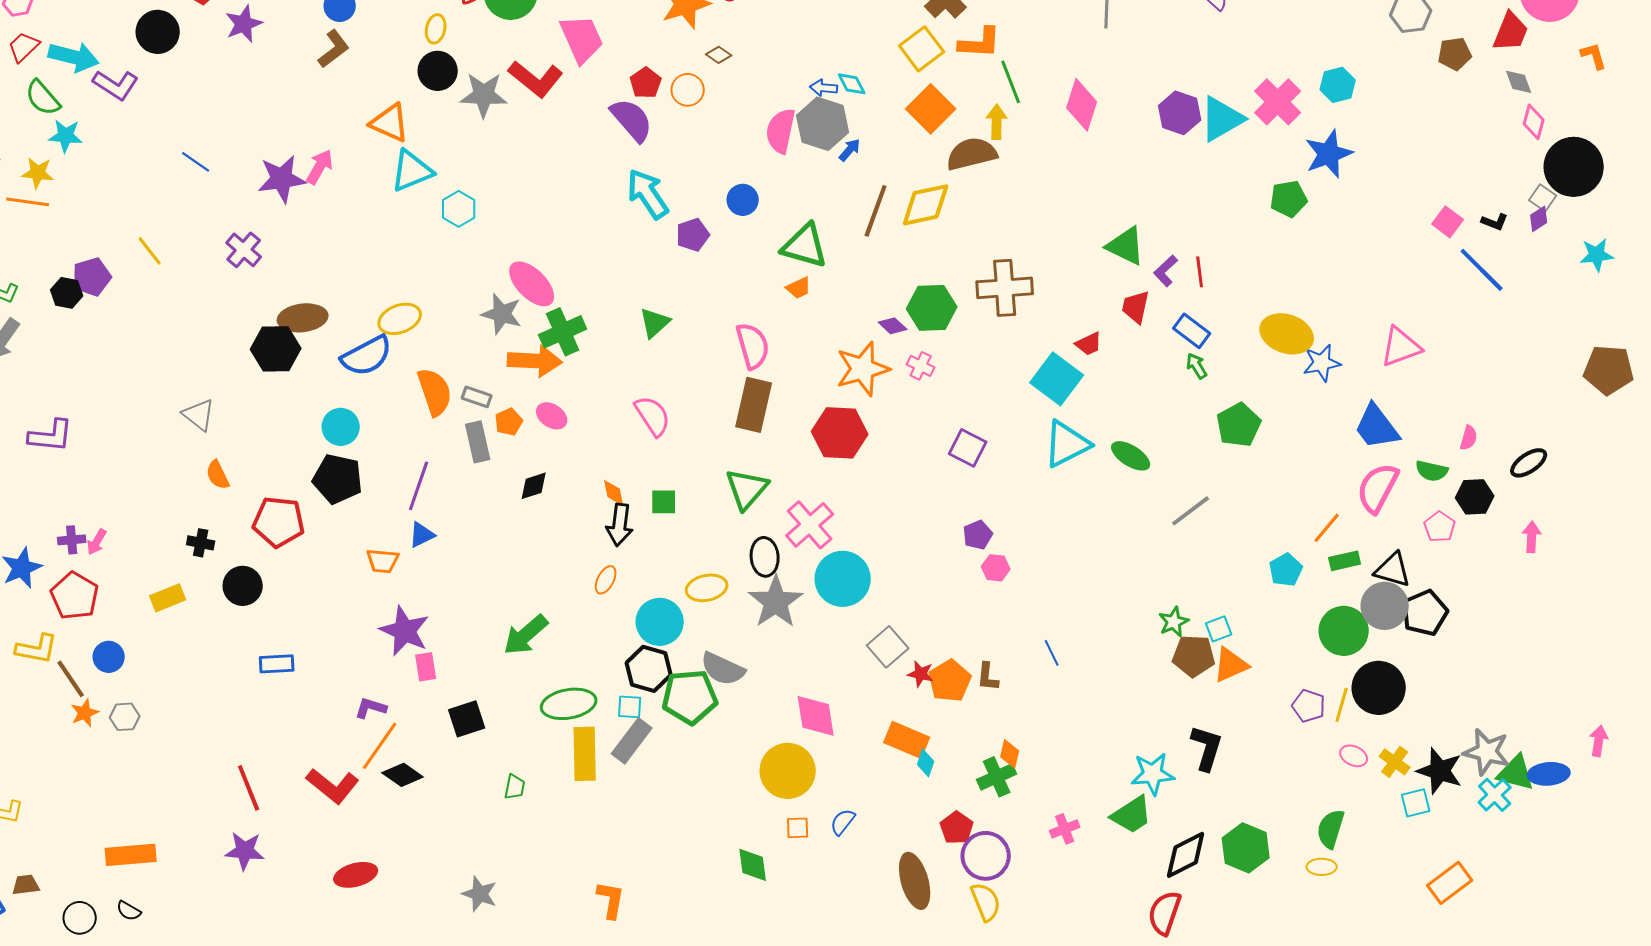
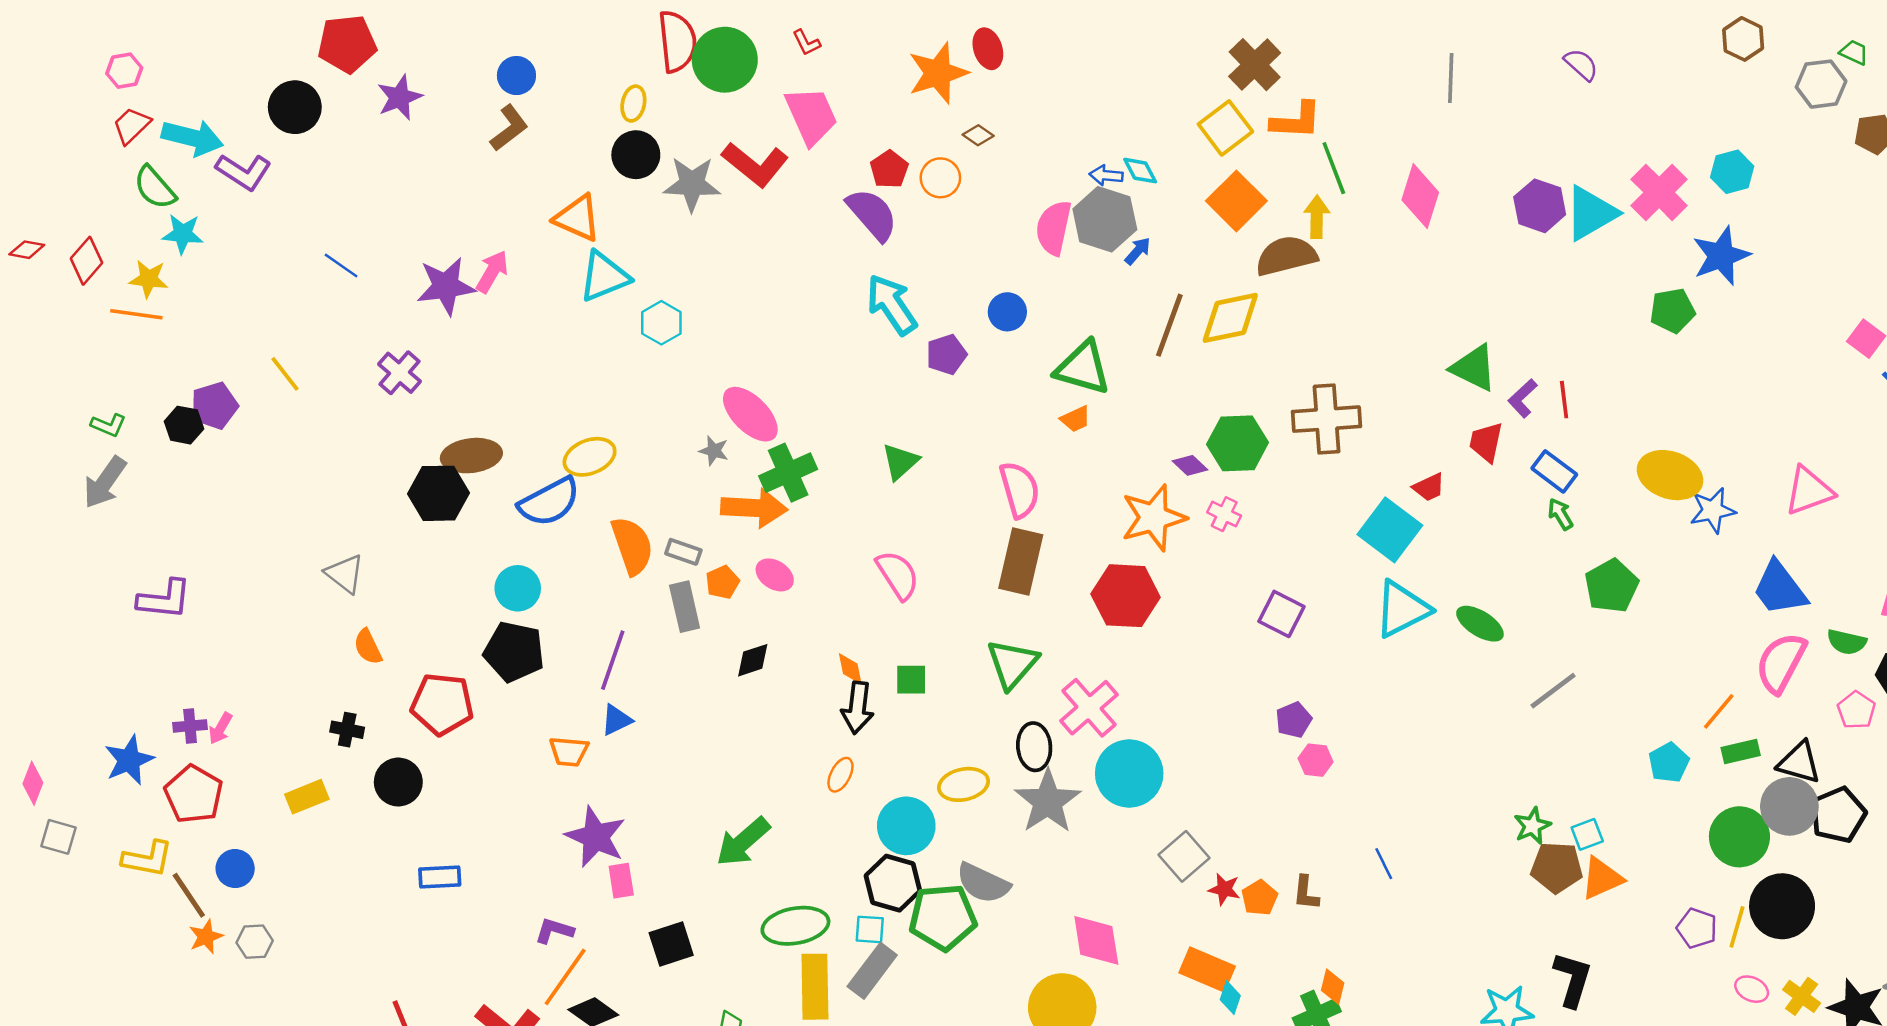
gray star: (502, 314) -> (714, 451), size x0.6
orange pentagon: (950, 681) -> (1260, 898), size x0.7

